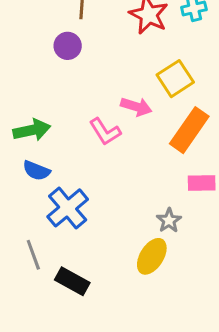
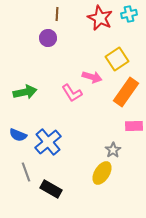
blue semicircle: (36, 171) -> (18, 135), moved

